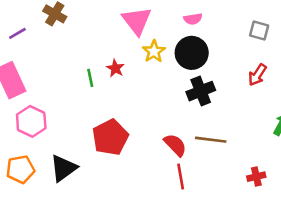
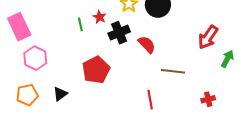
red arrow: (257, 75) -> (208, 37), moved, size x1.4
black cross: (201, 91) -> (119, 33), moved
red semicircle: (175, 145) -> (147, 44), moved
black triangle: (63, 168) -> (60, 94), size x0.7

